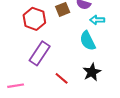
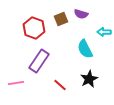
cyan arrow: (97, 20) -> (104, 32), moved
pink line: (16, 86) -> (16, 83), moved

